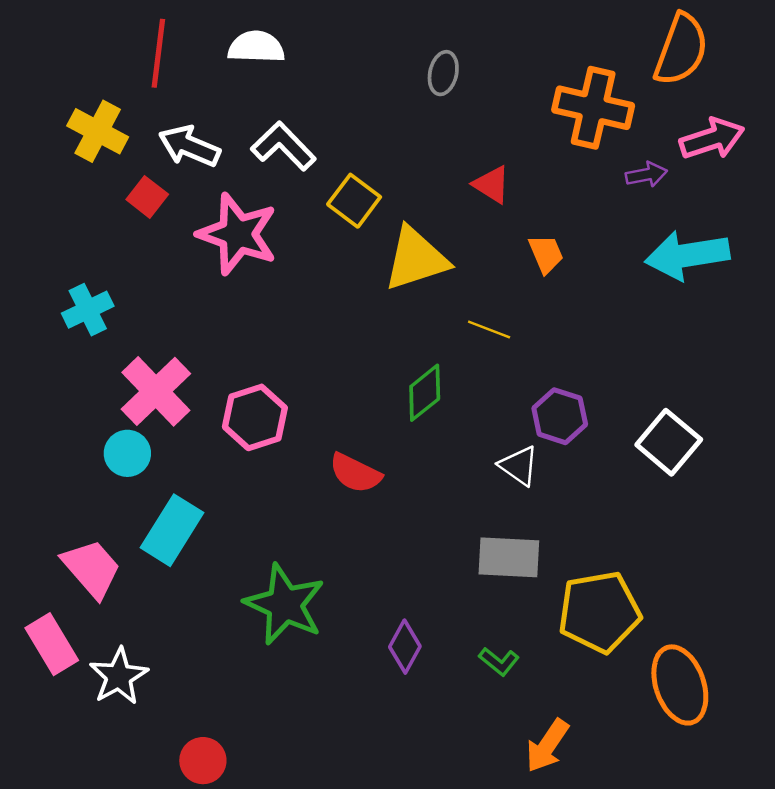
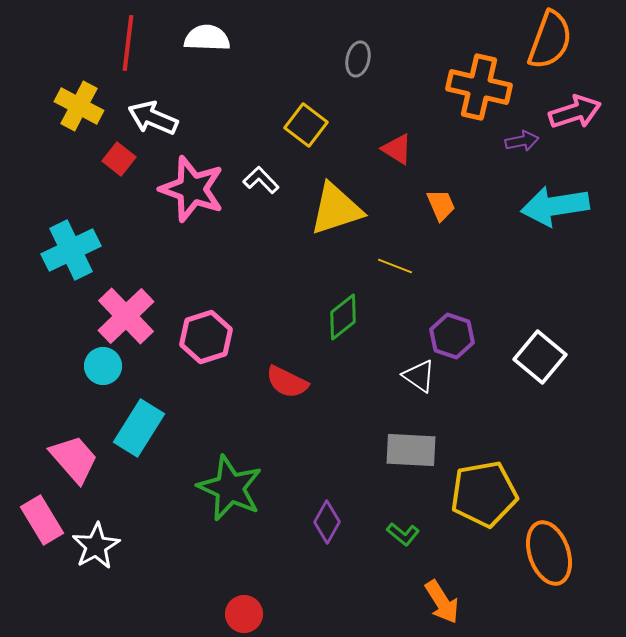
white L-shape: (283, 146) -> (261, 180), moved, size x0.7
yellow square: (354, 201) -> (306, 125), moved
cyan cross: (88, 310) -> (71, 250), size x1.4
orange arrow: (547, 746) -> (442, 602), turned -66
red circle: (203, 761) -> (244, 614), moved

